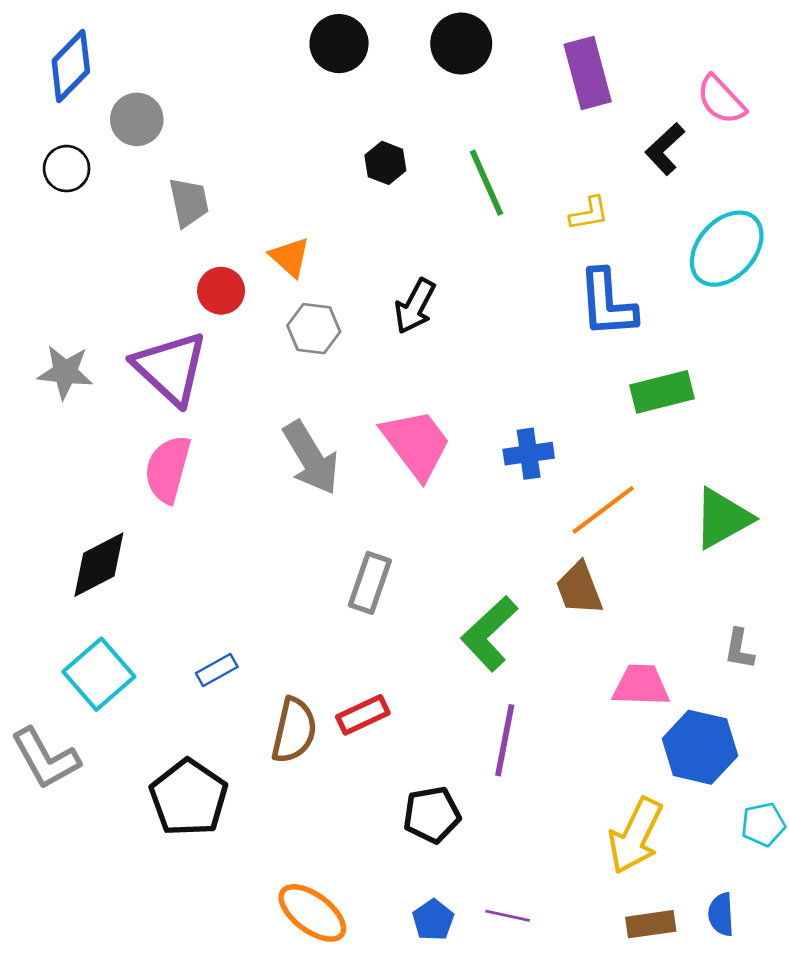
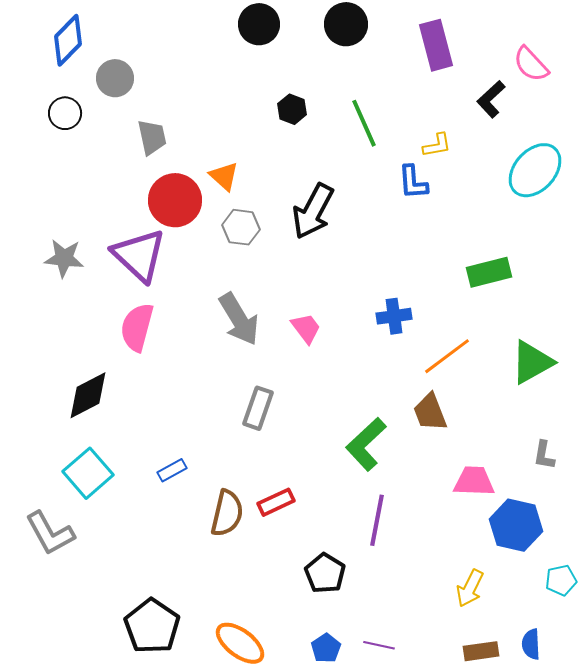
red circle: (221, 291) -> (175, 200), size x1.6
blue L-shape: (607, 303) -> (413, 182), moved, size x0.7
black arrow: (415, 306) -> (313, 211), size x1.4
pink trapezoid: (416, 444) -> (306, 328), moved, size x0.6
gray rectangle: (370, 583) -> (258, 408), moved
black pentagon: (189, 798) -> (152, 626), moved
black pentagon: (432, 815) -> (325, 573), turned -30
yellow arrow: (635, 836) -> (470, 588), size x0.7

